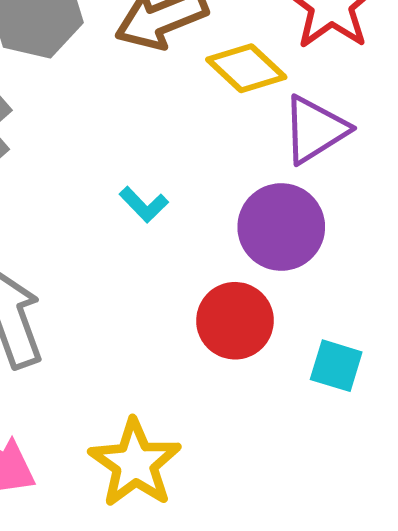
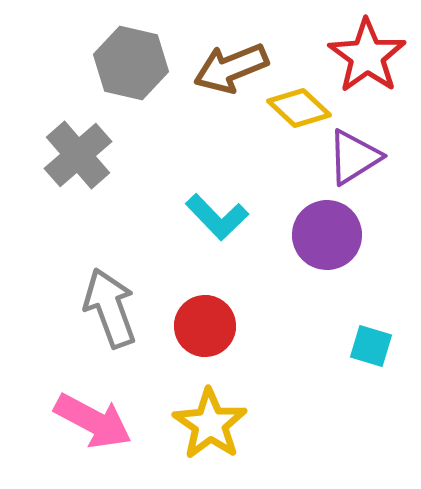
cyan L-shape: (144, 204) -> (217, 217), size x1.6
red circle: (235, 321) -> (205, 326), moved

